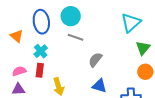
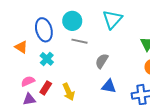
cyan triangle: (131, 23) -> (112, 19), moved
red rectangle: (40, 70) -> (46, 88), moved, turned 32

